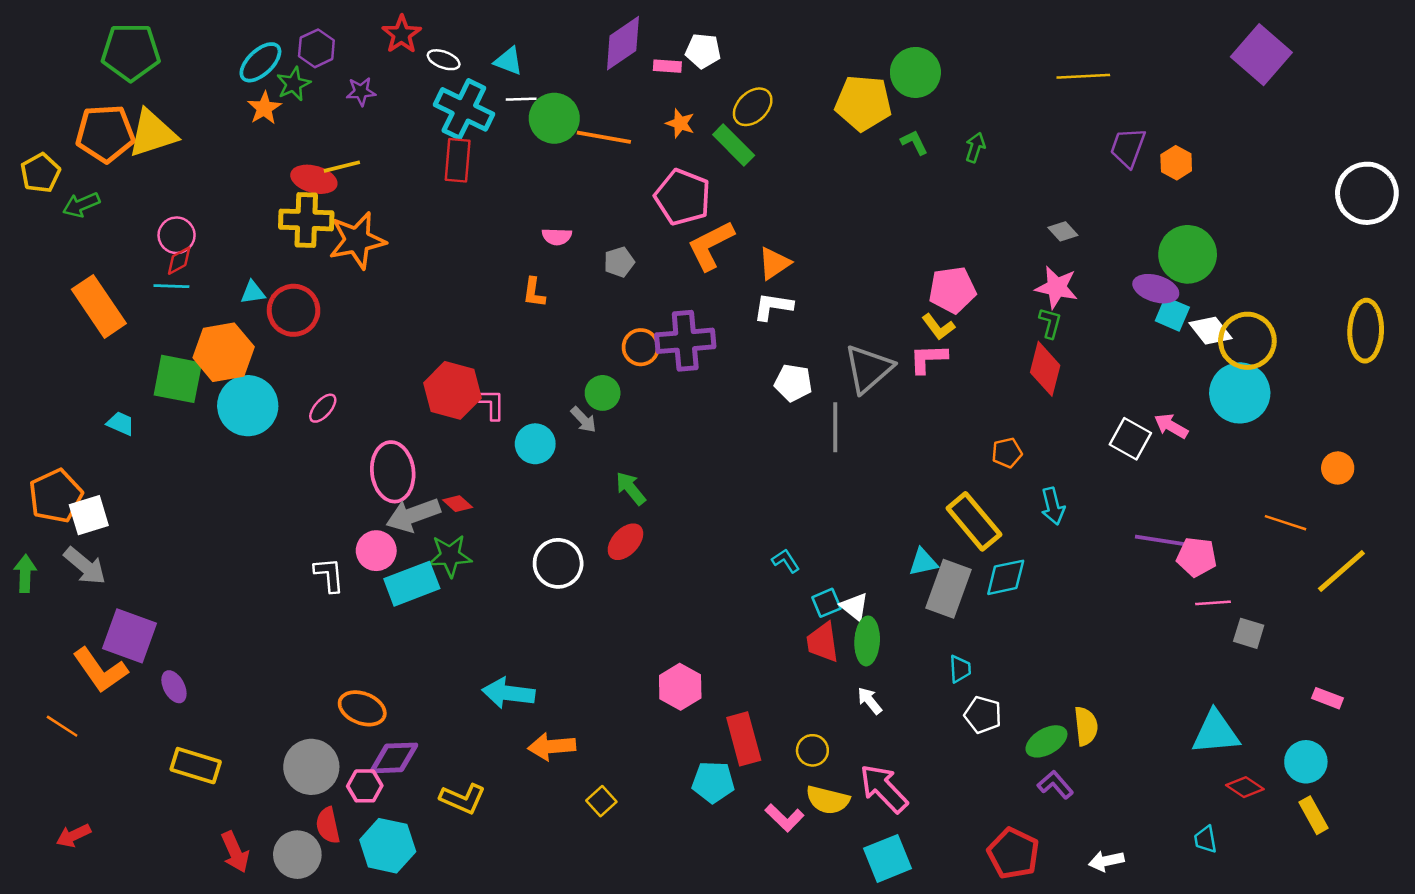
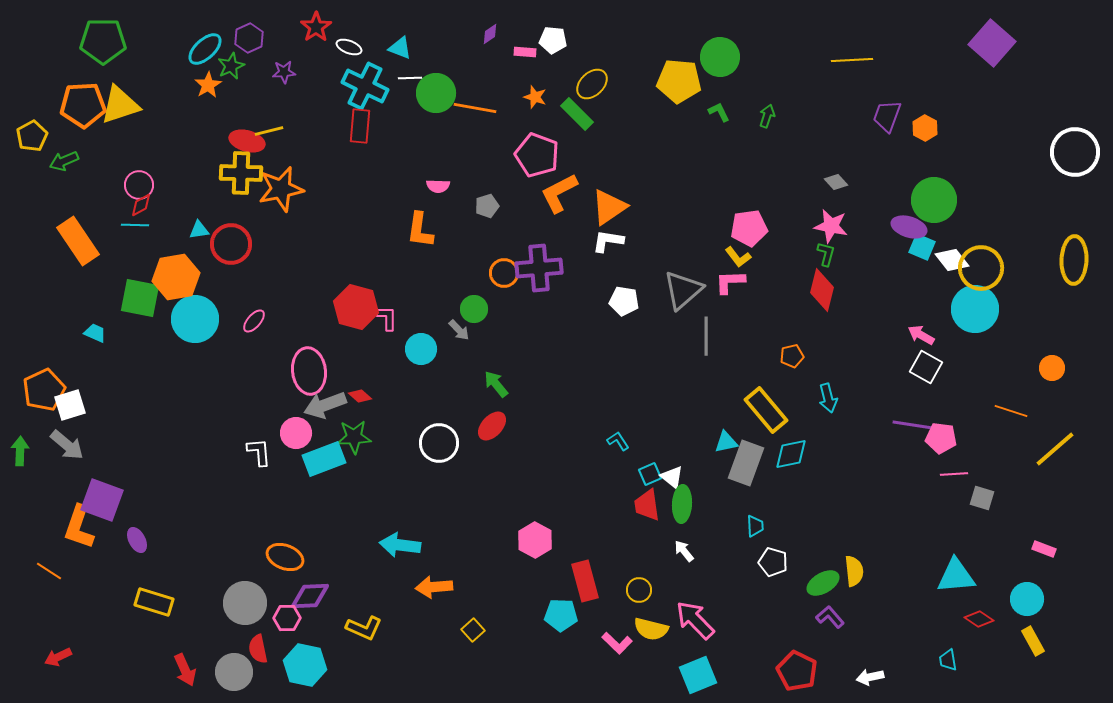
purple diamond: (623, 43) -> (490, 34), size x0.5
orange triangle: (774, 263) -> (609, 207), size x1.4
orange L-shape: (534, 292) -> (420, 230), size x1.5
gray line: (835, 427) -> (706, 336), moved
white square: (1130, 439) -> (926, 367), moved
orange L-shape: (100, 670) -> (79, 527), turned 54

